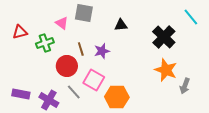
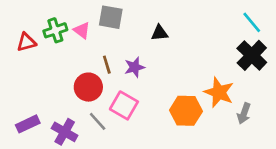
black cross: (164, 37) -> (252, 55), moved
green cross: (45, 43) -> (55, 30), moved
purple rectangle: (21, 94) -> (28, 124), turned -36
orange hexagon: (117, 97) -> (186, 111), moved

